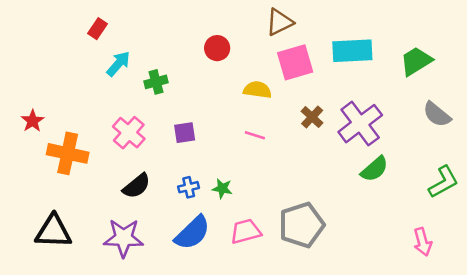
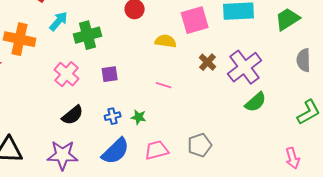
green cross: (156, 82) -> (88, 35), size x1.5
gray semicircle: (437, 114) -> (304, 60), turned 50
pink line: (255, 135) -> (164, 85), moved
orange cross: (68, 153) -> (20, 39), moved
gray pentagon: (302, 225) -> (200, 145), size x0.7

